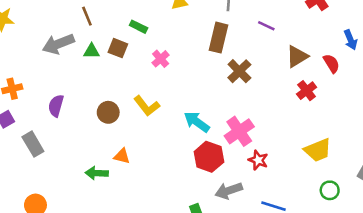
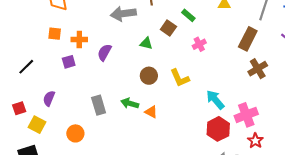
green triangle: (92, 51) -> (146, 43), moved
purple semicircle: (56, 106) -> (104, 52), moved
gray rectangle: (33, 144) -> (99, 105), moved
green arrow: (97, 173) -> (130, 103), moved

